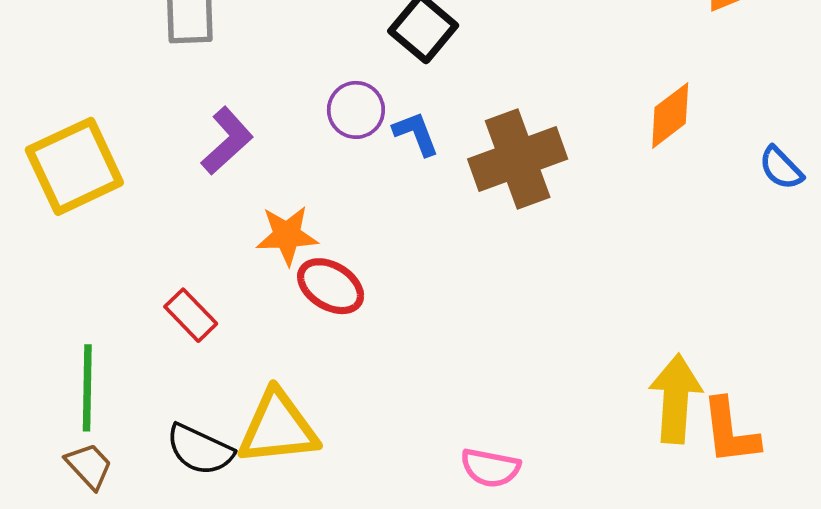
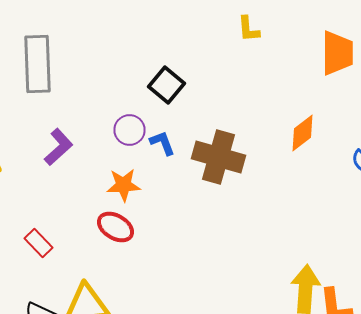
brown cross: (518, 159) -> (218, 157), turned 36
orange star: (287, 235) -> (124, 185), moved

